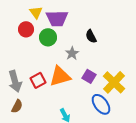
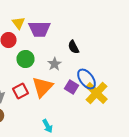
green circle: (48, 37) -> (26, 59), moved
orange triangle: (60, 76) -> (42, 87), turned -30
blue ellipse: (101, 104) -> (86, 79), moved

